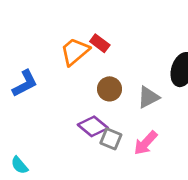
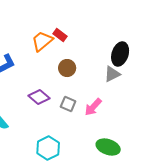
gray triangle: (148, 97) -> (112, 74), moved
purple diamond: (93, 126) -> (39, 97), moved

